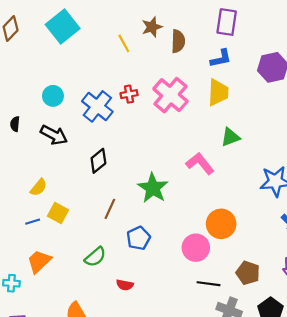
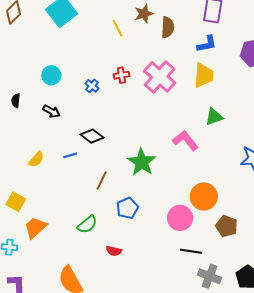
blue cross: (97, 106) -> (92, 86), size x0.5
black arrow: (54, 135) -> (51, 111), size x0.7
black diamond: (98, 161) -> (92, 136), turned 75
yellow square: (58, 213) -> (16, 202), moved
blue line: (33, 222) -> (70, 155), moved
brown pentagon: (248, 273) -> (227, 226), moved

